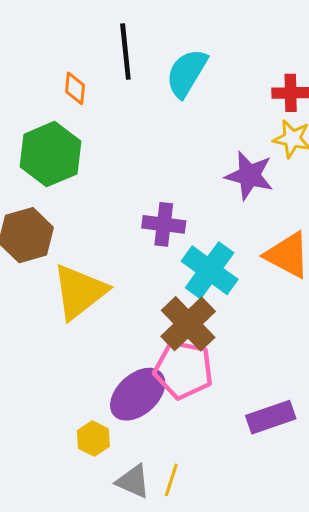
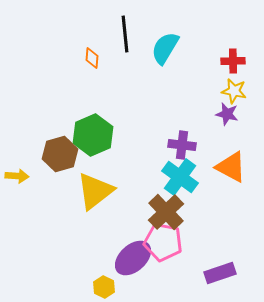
green hexagon: (51, 154) -> (93, 135), moved
purple star: (249, 175) -> (227, 114), moved, size x0.7
purple cross: (164, 224) -> (182, 145), moved

